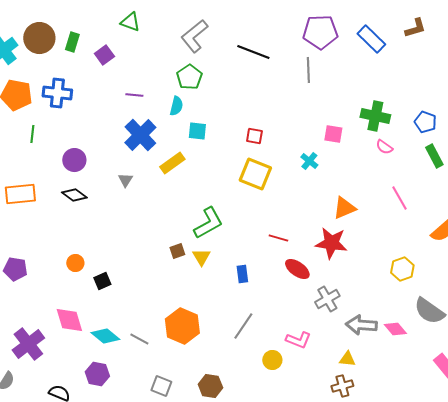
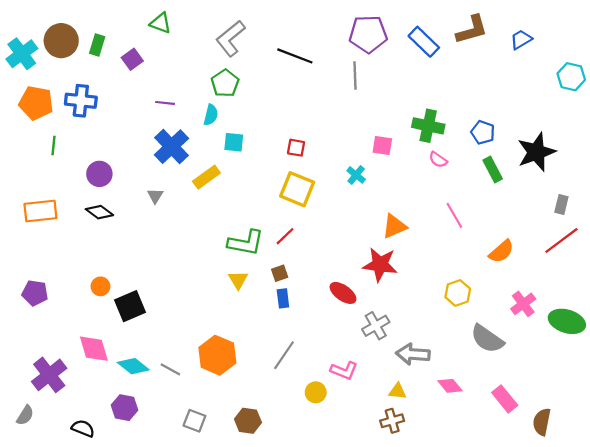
brown L-shape: (415, 28) -> (472, 30), size x1.4
green L-shape: (208, 223) -> (246, 243), turned 40
red line: (278, 238) -> (285, 236), moved, turned -60
brown square: (177, 251) -> (280, 273), moved
black square: (102, 281) -> (130, 306), size x1.6
pink diamond: (395, 329) -> (450, 386), moved

